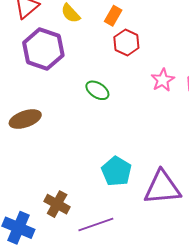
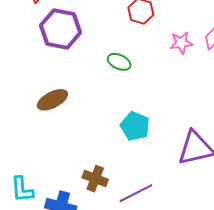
pink star: (163, 80) -> (181, 43), turned 30
cyan pentagon: (117, 171) -> (135, 126), moved

